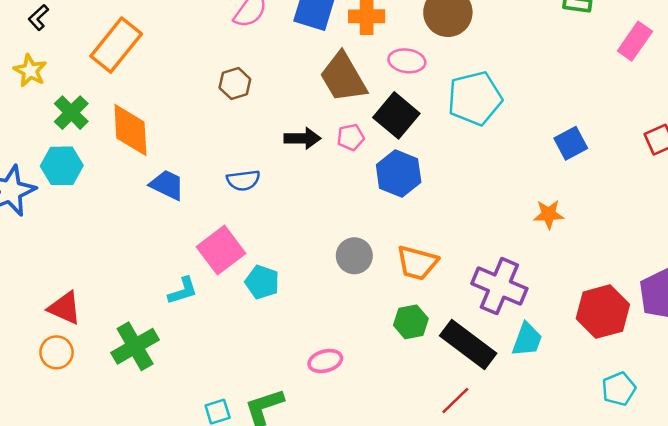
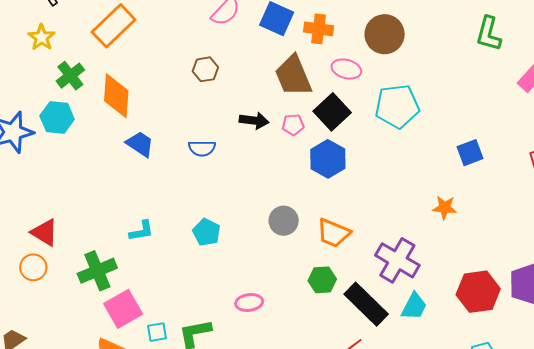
pink square: (221, 250) -> (123, 309), moved

